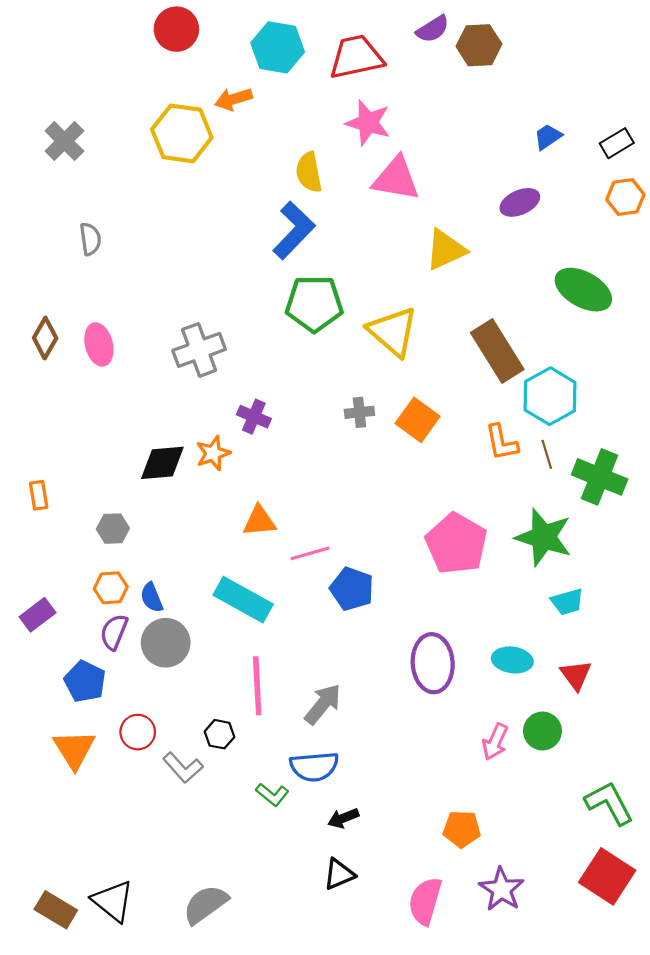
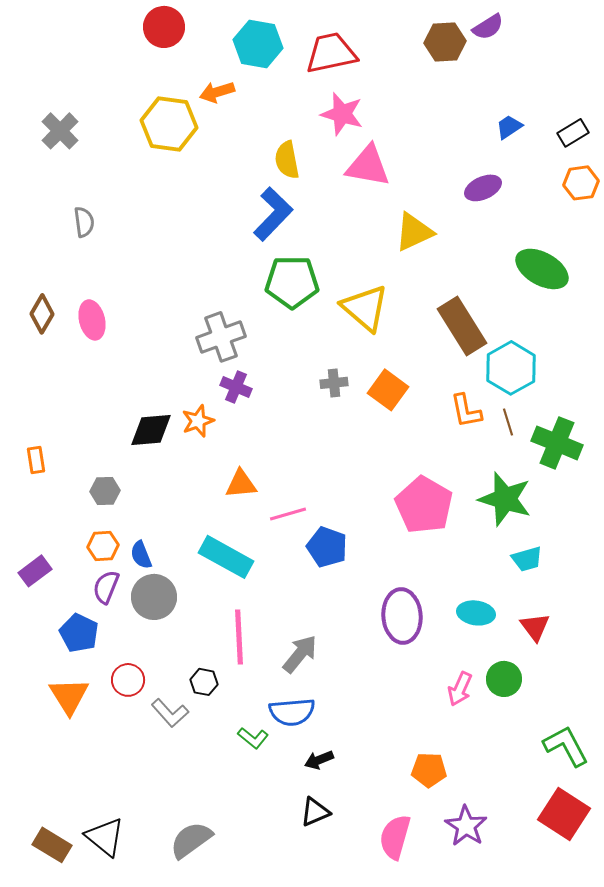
purple semicircle: (433, 29) -> (488, 27), moved
gray cross: (199, 350) -> (221, 337), moved

